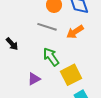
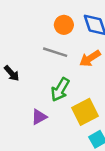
green arrow: (51, 57) -> (60, 89), turned -114

